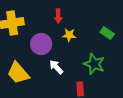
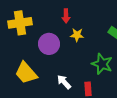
white arrow: (56, 67) -> (64, 82), moved

